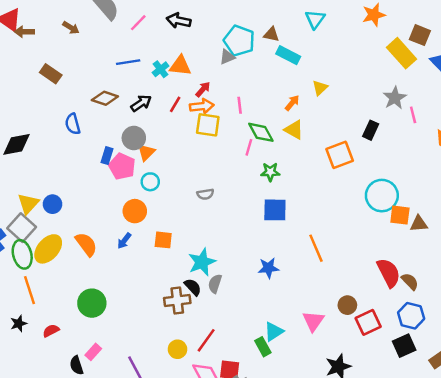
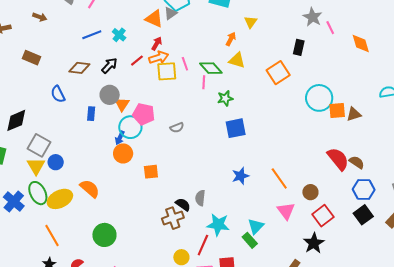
orange triangle: (180, 66) -> (154, 19), moved, turned 30
red line: (175, 104) -> (137, 61), turned 32
pink line: (240, 105) -> (185, 64), moved
pink pentagon: (122, 166) -> (144, 114), moved
cyan circle: (150, 182) -> (130, 127), size x1.5
gray square: (22, 228) -> (39, 145), moved
blue arrow: (124, 241) -> (120, 138), moved
orange line: (316, 248) -> (279, 178), moved
yellow ellipse: (48, 249) -> (60, 199), turned 35
green ellipse: (22, 254) -> (38, 193), moved
cyan star: (202, 262) -> (218, 225), moved, turned -30
red square: (368, 322) -> (323, 216), moved

